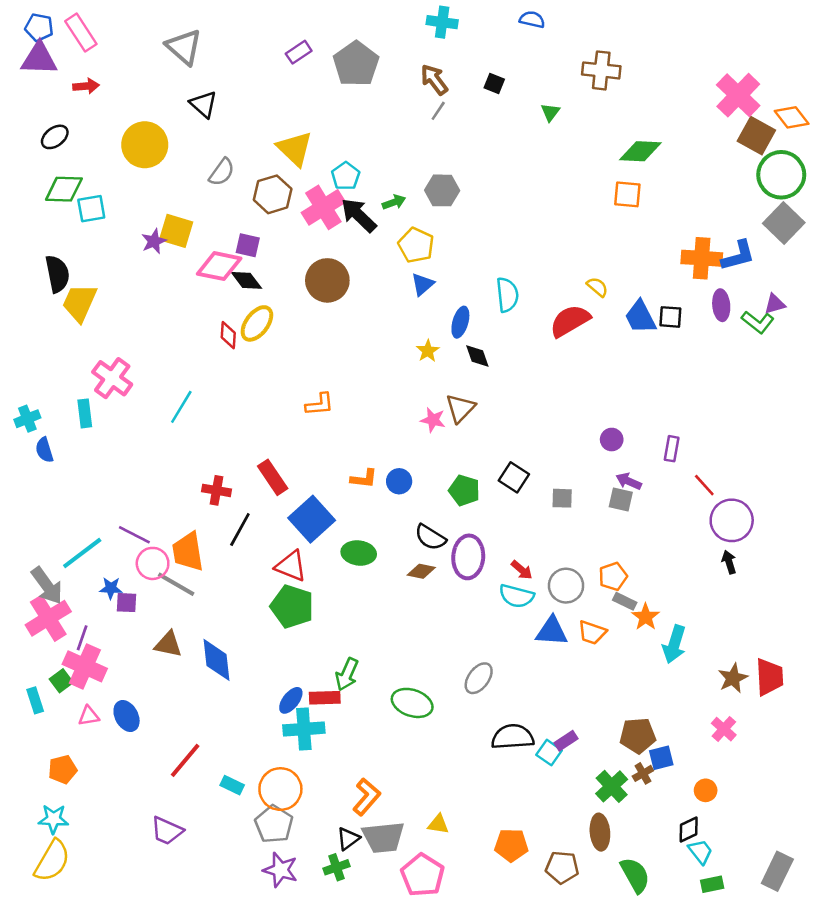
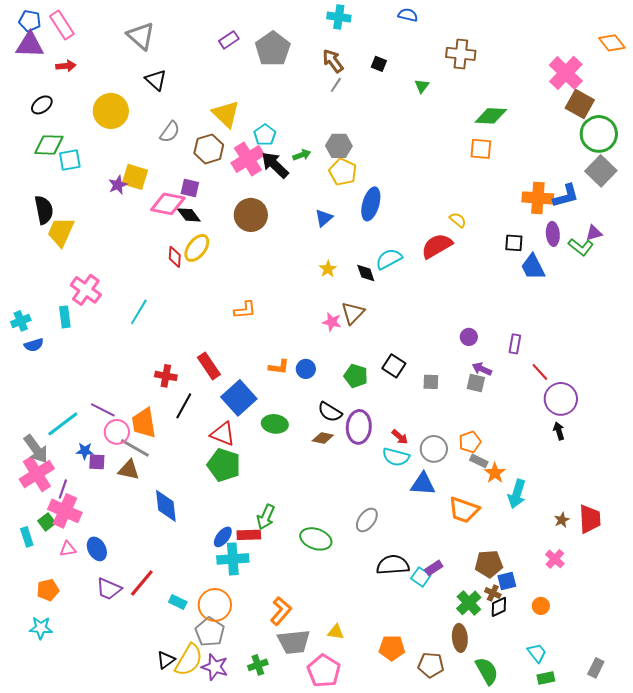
orange diamond: (792, 117) -> (612, 43), moved
yellow pentagon: (416, 245) -> (343, 172), moved
cyan semicircle: (507, 295) -> (389, 259), moved, turned -112
blue trapezoid: (640, 317) -> (533, 267), moved
blue ellipse: (460, 322) -> (371, 204), moved, size x1.4
blue semicircle: (44, 450) -> (34, 345), turned -90
orange trapezoid: (592, 633) -> (464, 510), moved, size x1.4
brown triangle: (168, 644) -> (129, 470), moved
brown star: (733, 678) -> (562, 520), size x0.7
brown cross: (643, 773) -> (493, 593), turned -35
black diamond: (689, 829) -> (499, 607), moved
purple trapezoid: (167, 831) -> (109, 589), moved
black triangle: (348, 839) -> (166, 660), moved
yellow semicircle: (52, 861) -> (189, 660), moved
gray rectangle: (777, 871) -> (596, 668), size x0.7

